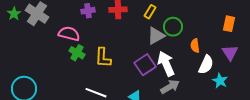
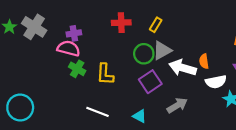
purple cross: (88, 11) -> (74, 33), moved
green circle: (173, 27) -> (144, 54), moved
white arrow: (166, 64) -> (183, 68), moved, turned -50
white semicircle: (206, 65) -> (216, 82), turned 54

